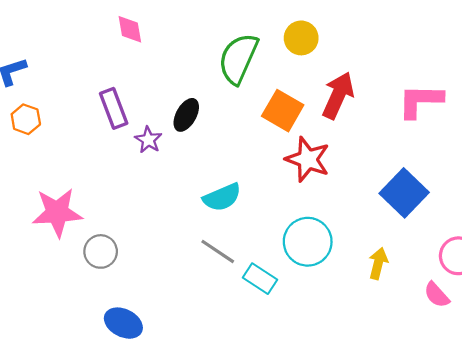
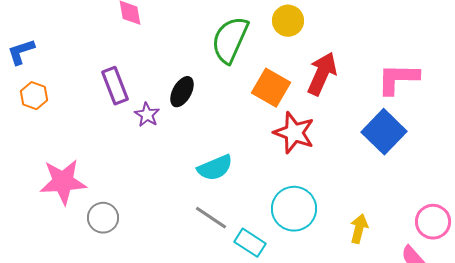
blue square: (404, 193) -> (384, 132), moved

